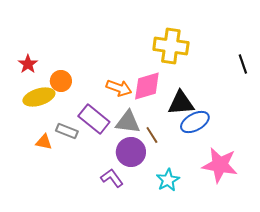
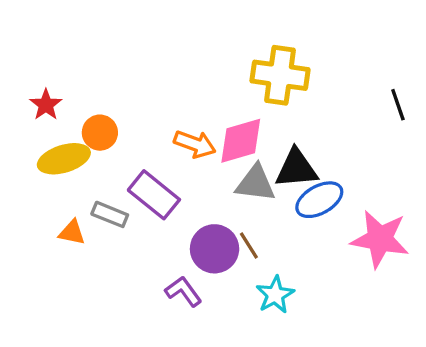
gray triangle: (128, 122) -> (255, 183), moved
brown line: (152, 135) -> (249, 246), moved
pink star: (220, 165) -> (380, 239), moved

